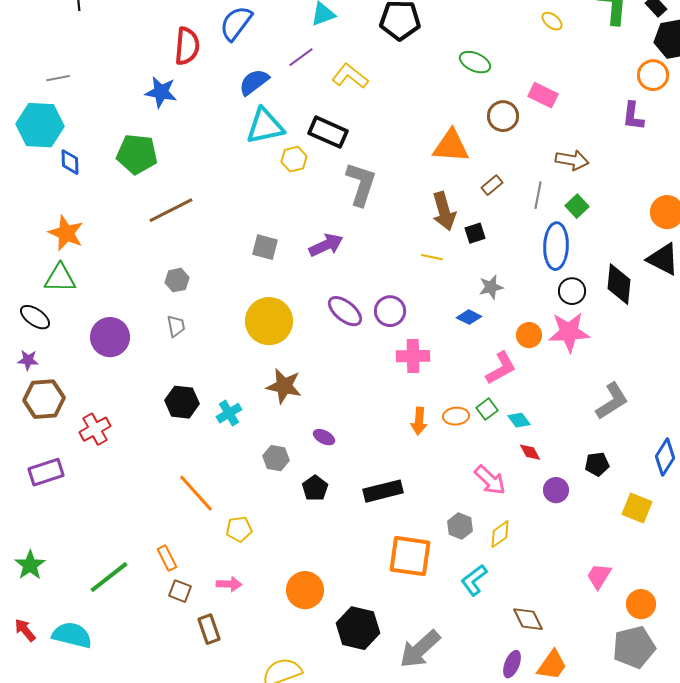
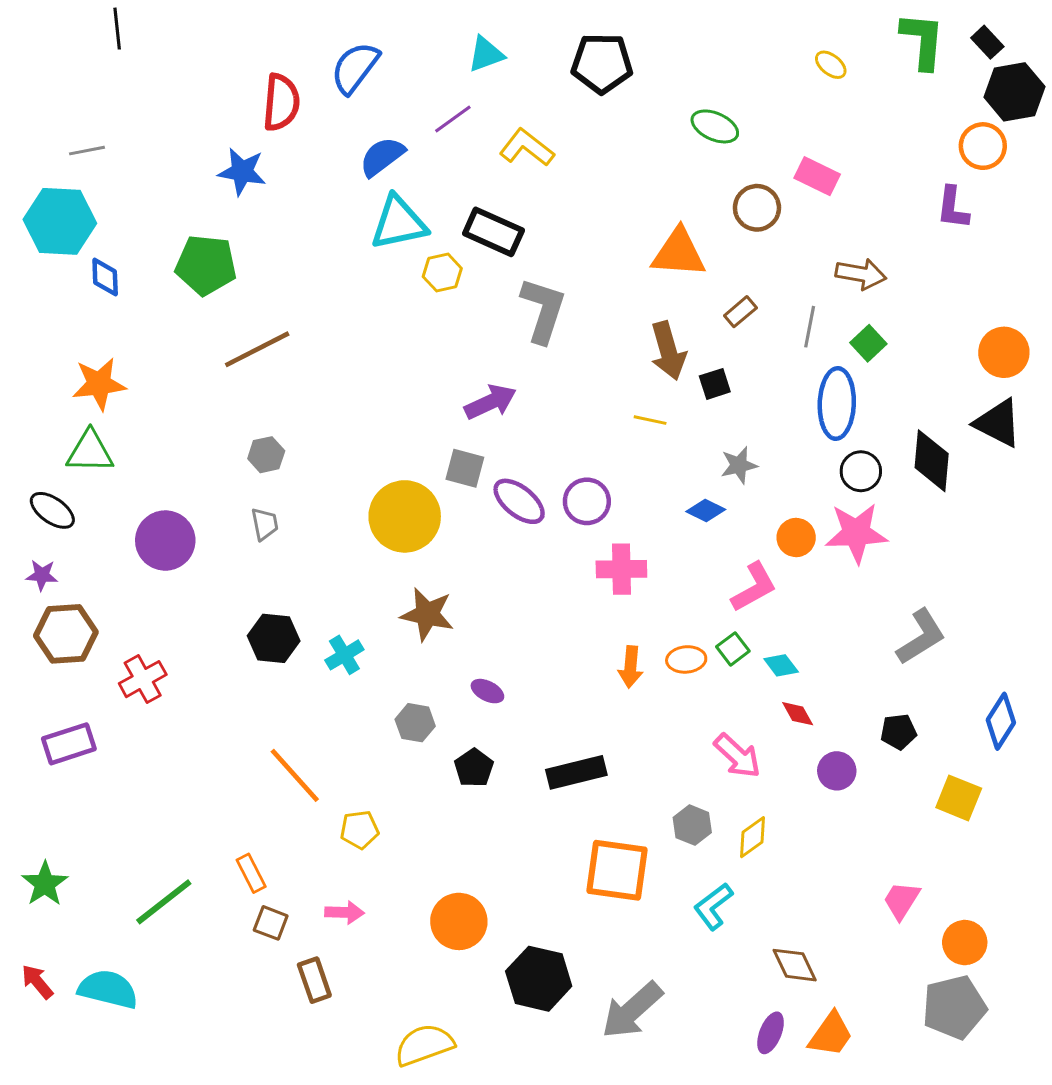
orange star: (66, 233) -> (99, 384), turned -30
gray square: (265, 247) -> (465, 468), moved

